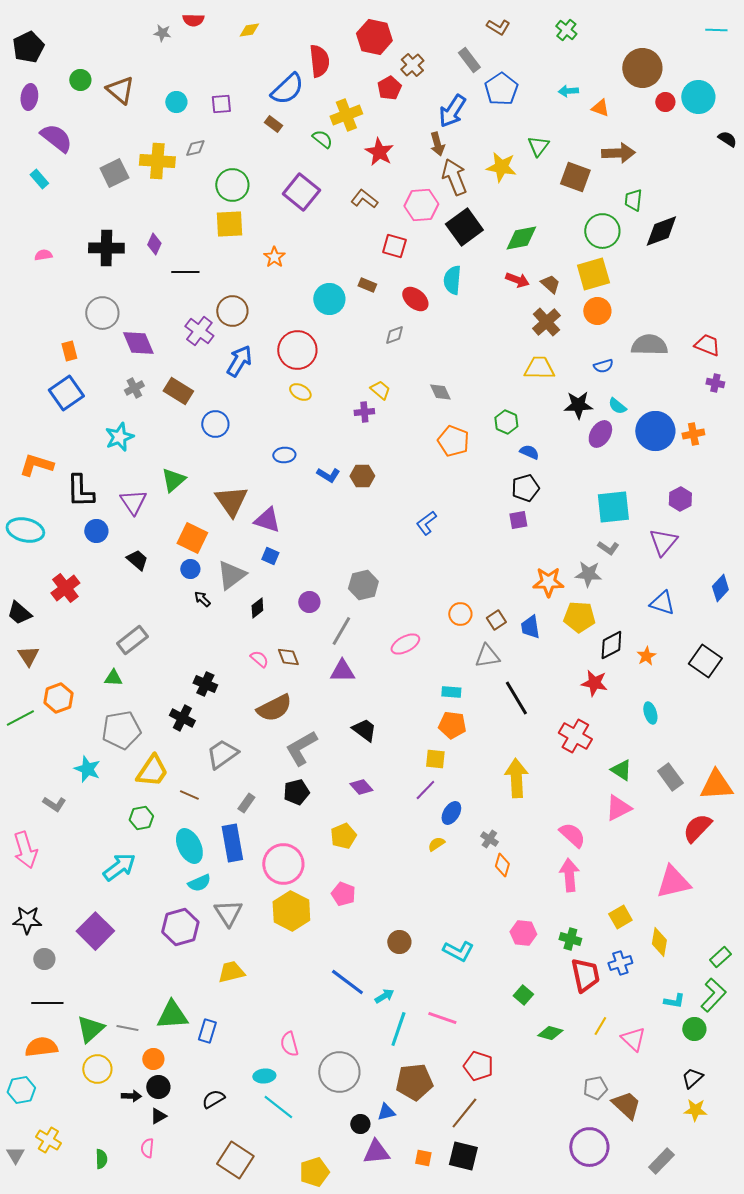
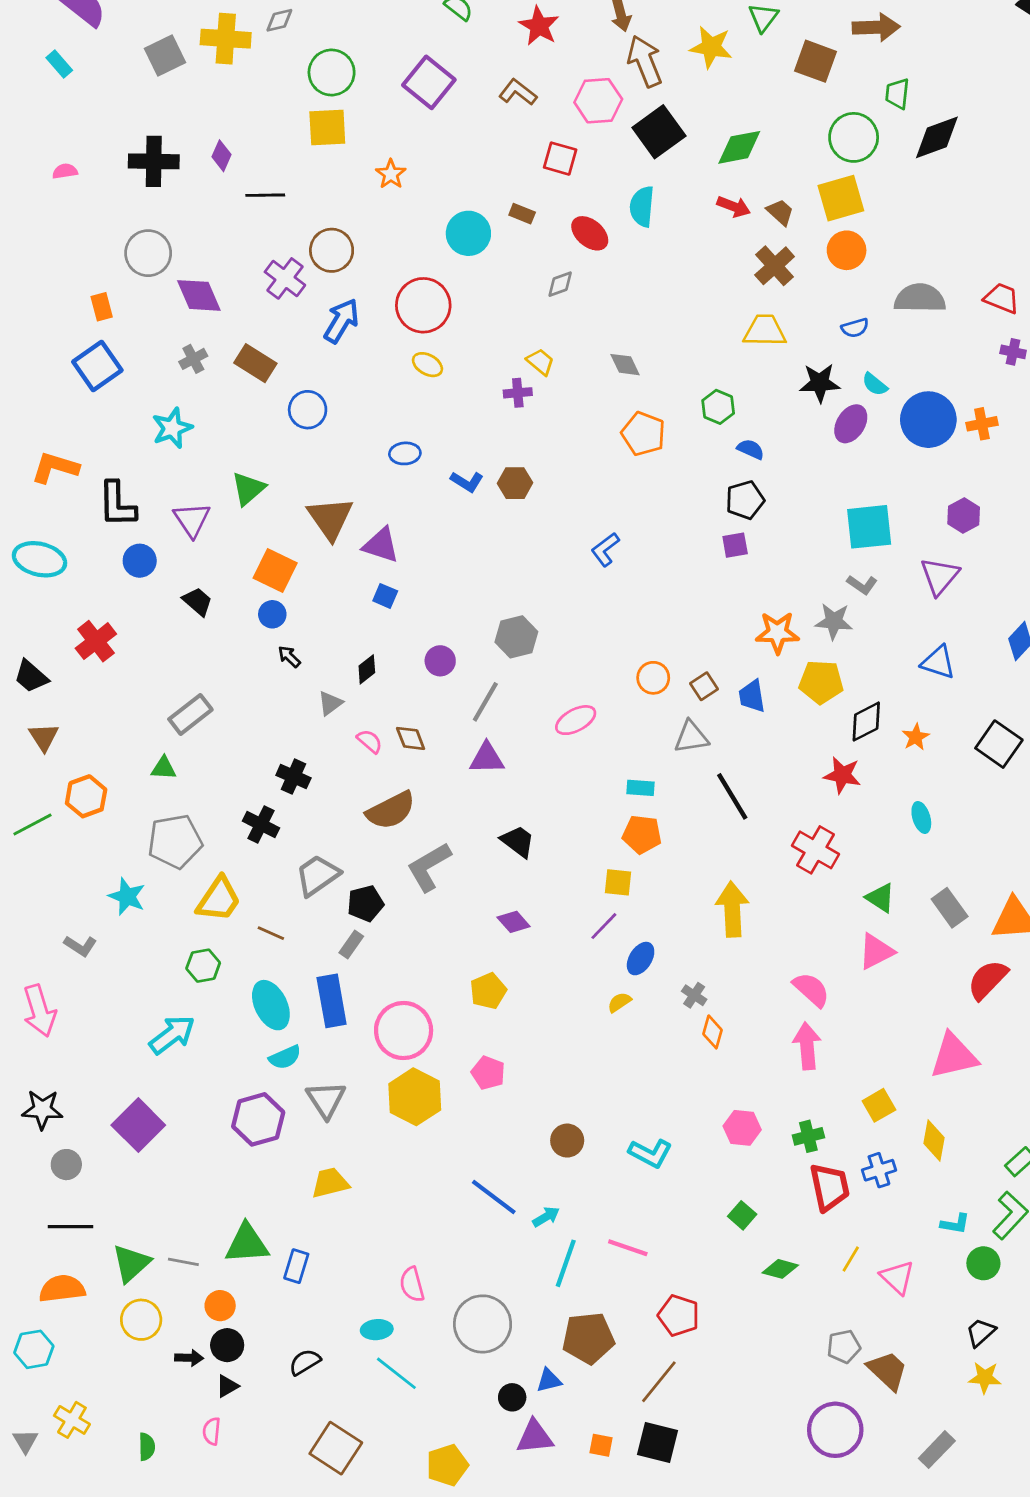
gray triangle: (231, 575) -> (330, 703), moved, size x0.6
black pentagon: (296, 792) -> (365, 904), moved
green cross: (570, 939) -> (808, 1136), turned -30

